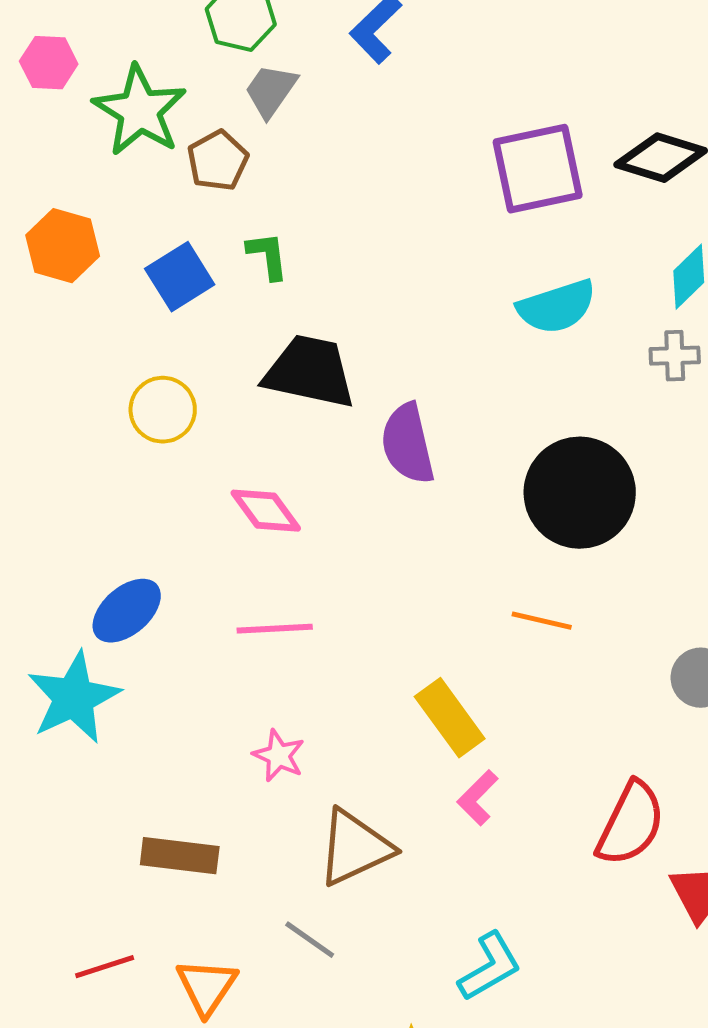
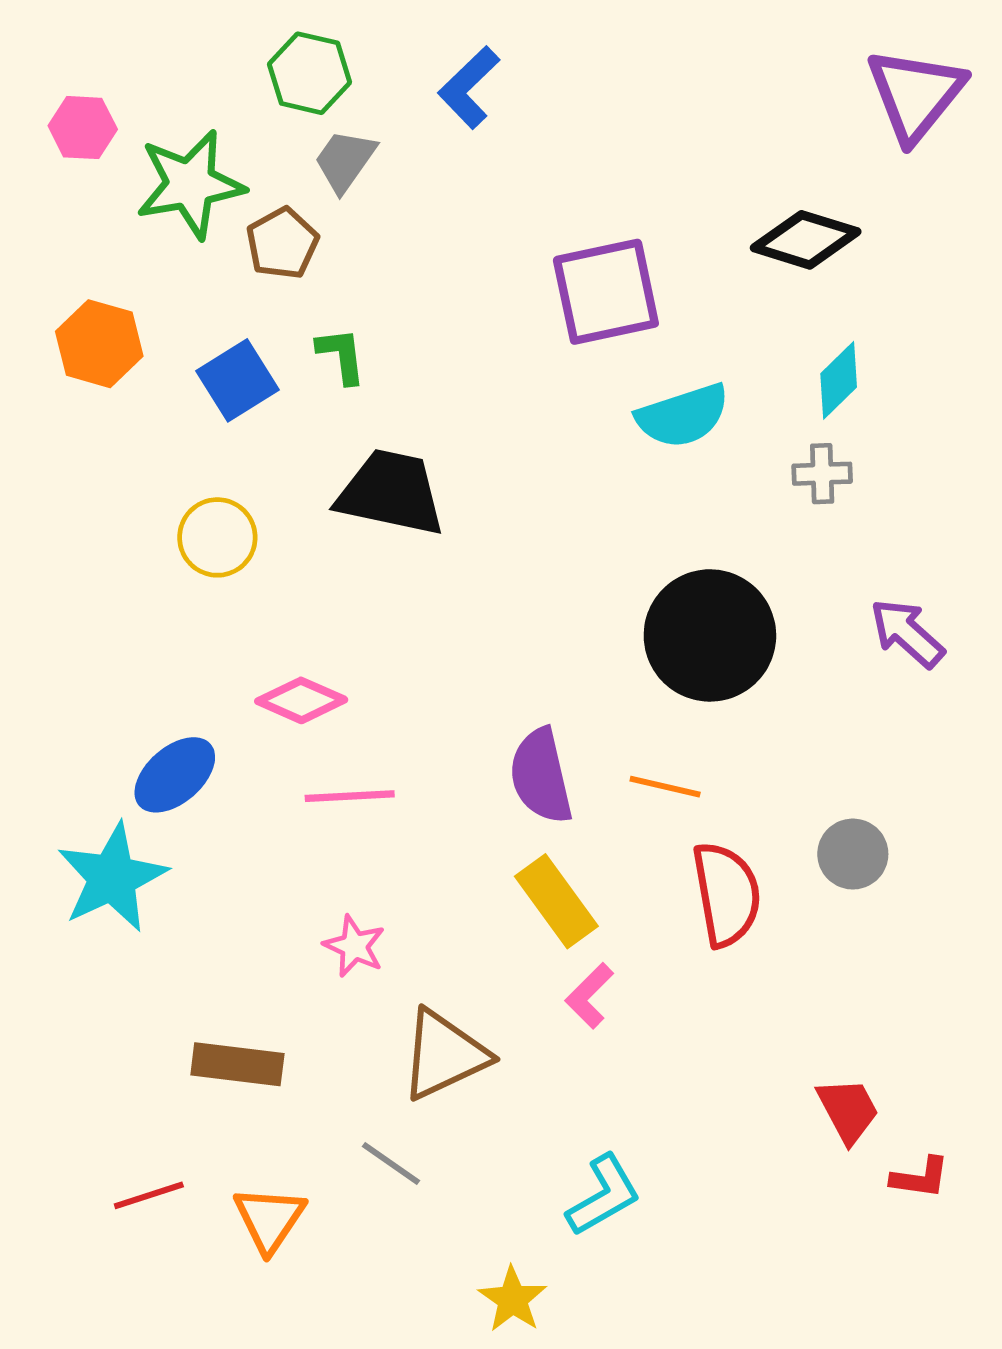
green star: (140, 111) -> (190, 184), turned 30
purple square: (538, 169) -> (606, 292), moved
purple semicircle: (408, 444) -> (541, 776), moved
pink diamond: (266, 511) -> (301, 700), moved, turned -30
red semicircle: (631, 824) -> (726, 894), moved, turned -36

